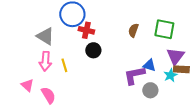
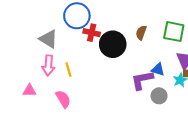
black circle: (93, 50) -> (113, 44), moved, size x1.6
pink triangle: (27, 85) -> (29, 91), turned -40
pink semicircle: (48, 95) -> (63, 99), moved

